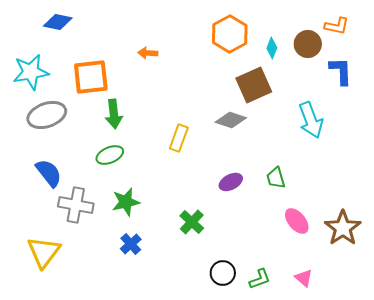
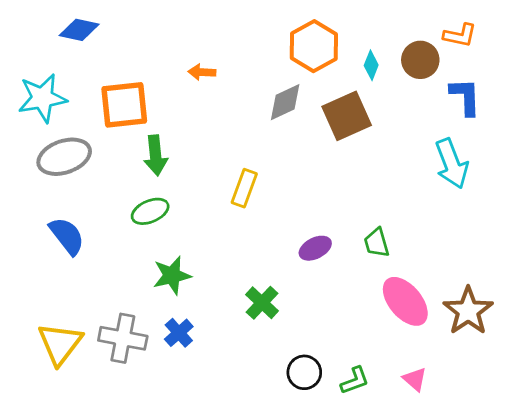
gray diamond: (231, 120) -> (285, 102), moved, turned -44
cyan arrow: (311, 120) -> (452, 164), moved
gray cross: (76, 205) -> (123, 338), moved
pink ellipse: (297, 221) -> (405, 301), size x1.4

